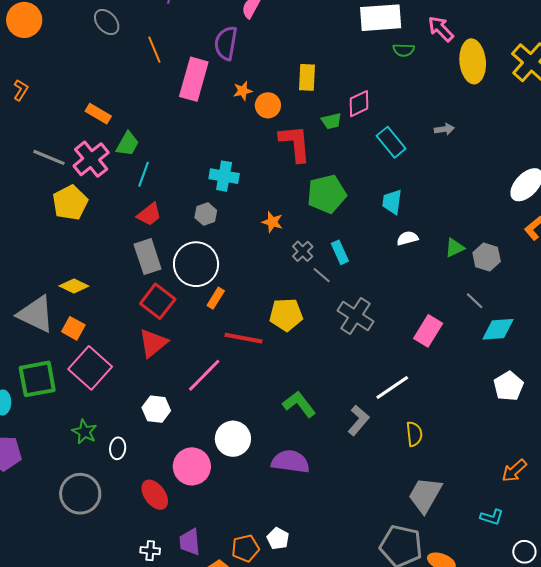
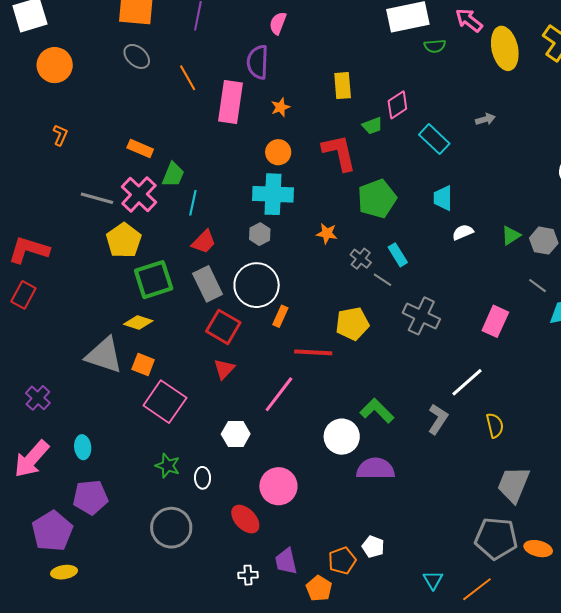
orange circle: (268, 105) -> (278, 152), moved
cyan cross: (224, 176) -> (273, 194), size x1.4
red triangle: (153, 343) -> (224, 369), size x0.7
green square: (37, 379) -> (154, 280), moved
white circle: (233, 439) -> (342, 437), moved

